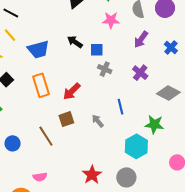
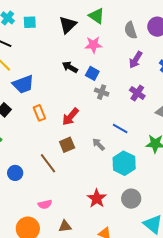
pink star: (111, 20) -> (93, 45), moved
blue trapezoid: (38, 49) -> (23, 84), moved
blue square: (97, 50) -> (92, 73), turned 32
orange rectangle: (41, 85) -> (39, 113), size x0.7
blue line: (120, 107) -> (120, 128), turned -42
cyan hexagon: (136, 146) -> (124, 163), moved

